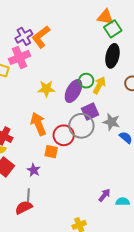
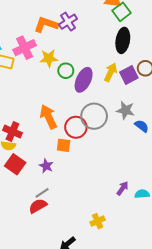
purple cross: (24, 36) -> (68, 22), moved
orange L-shape: (41, 37) -> (46, 25), turned 60
green circle: (86, 81) -> (66, 71), moved
yellow star: (46, 89) -> (49, 58), moved
purple square: (90, 112) -> (129, 75), moved
gray line: (28, 195) -> (42, 193), turned 56

